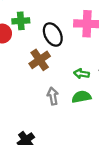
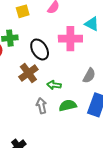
green arrow: (82, 74) -> (54, 85), moved

